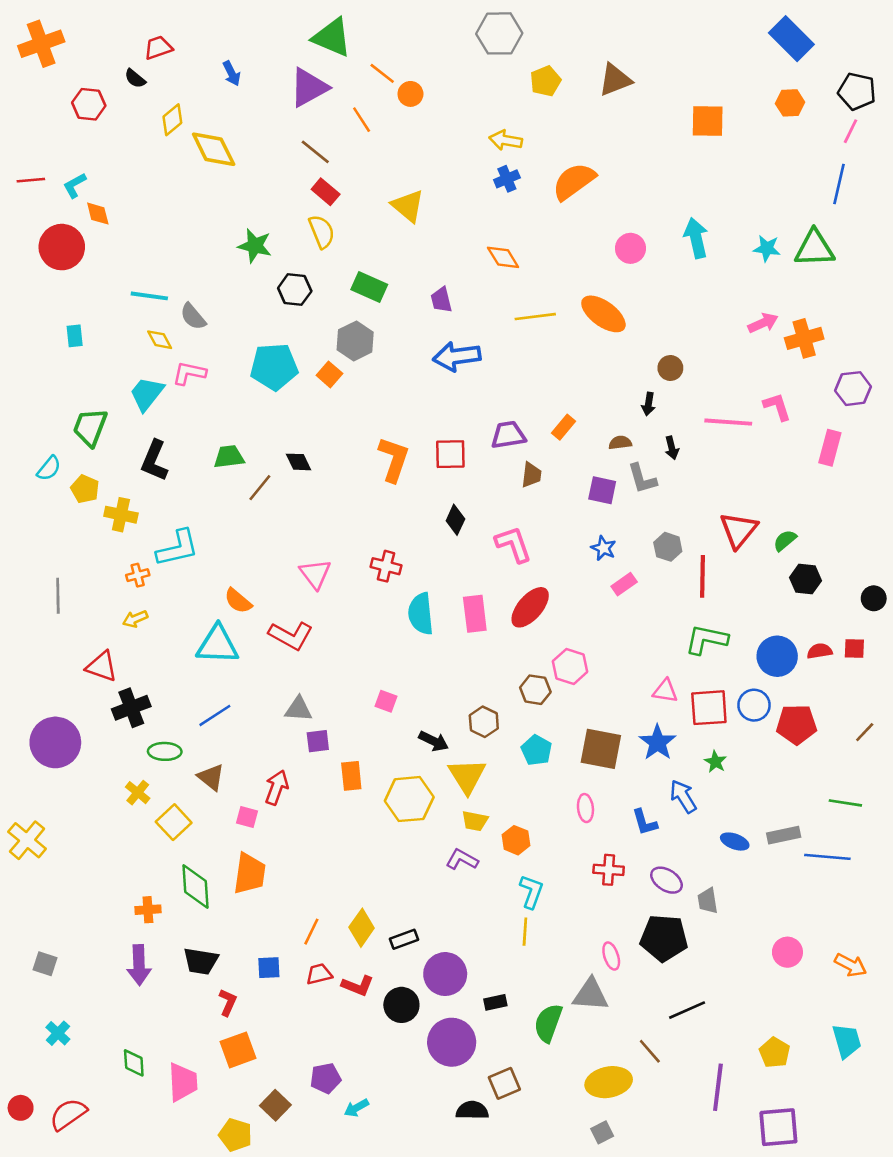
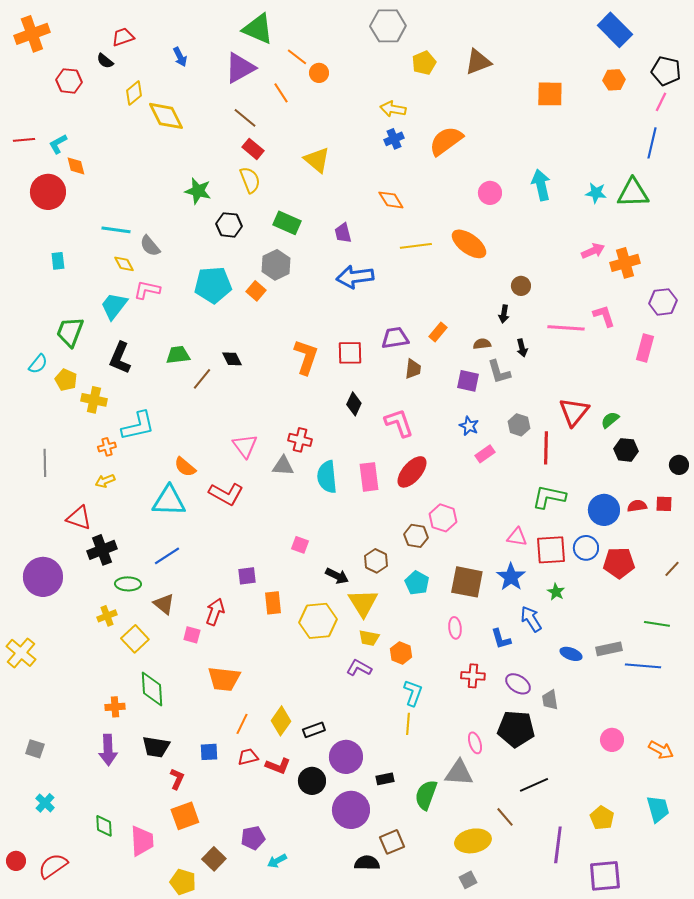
gray triangle: (299, 709) -> (283, 466), moved
yellow cross: (138, 793) -> (107, 616), turned 30
orange trapezoid: (250, 874) -> (224, 679), moved, turned 88

